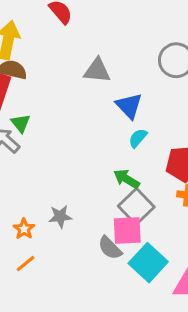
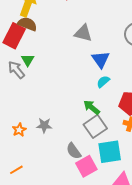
pink square: (127, 230) -> (86, 166), moved, turned -35
cyan square: (148, 263) -> (110, 152), moved, turned 30
orange line: (25, 264) -> (16, 170), moved

